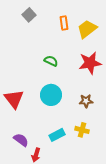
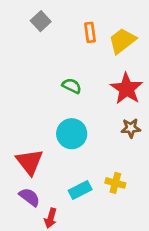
red star: (90, 63) -> (127, 89), turned -30
red triangle: (14, 99) -> (29, 162), moved
brown star: (86, 101) -> (131, 128), moved

